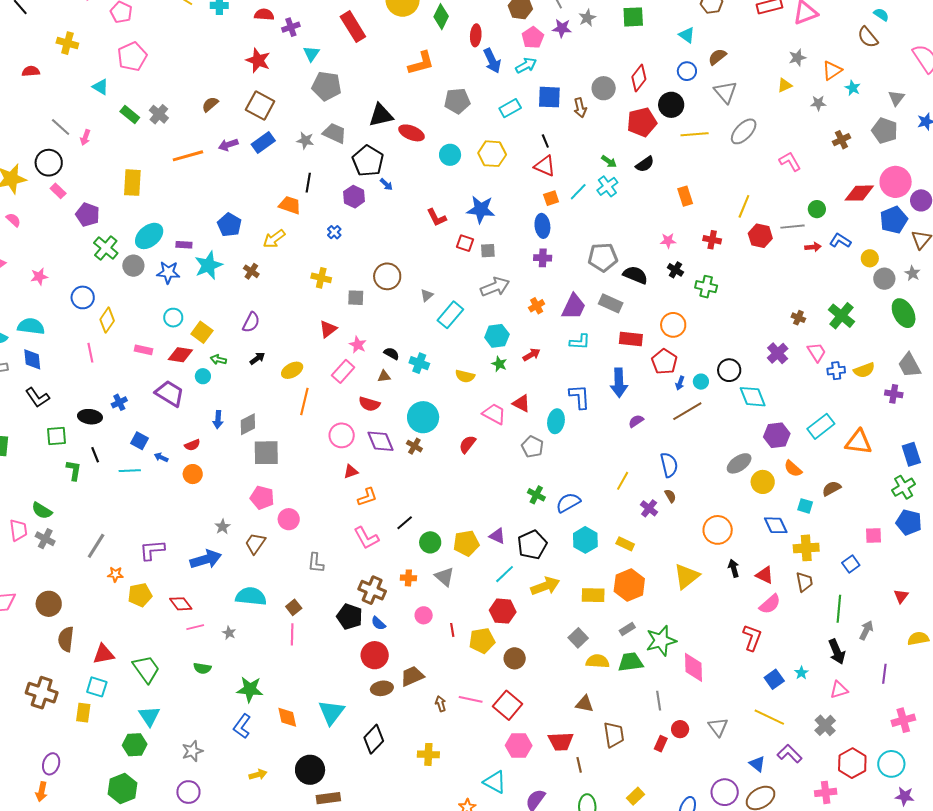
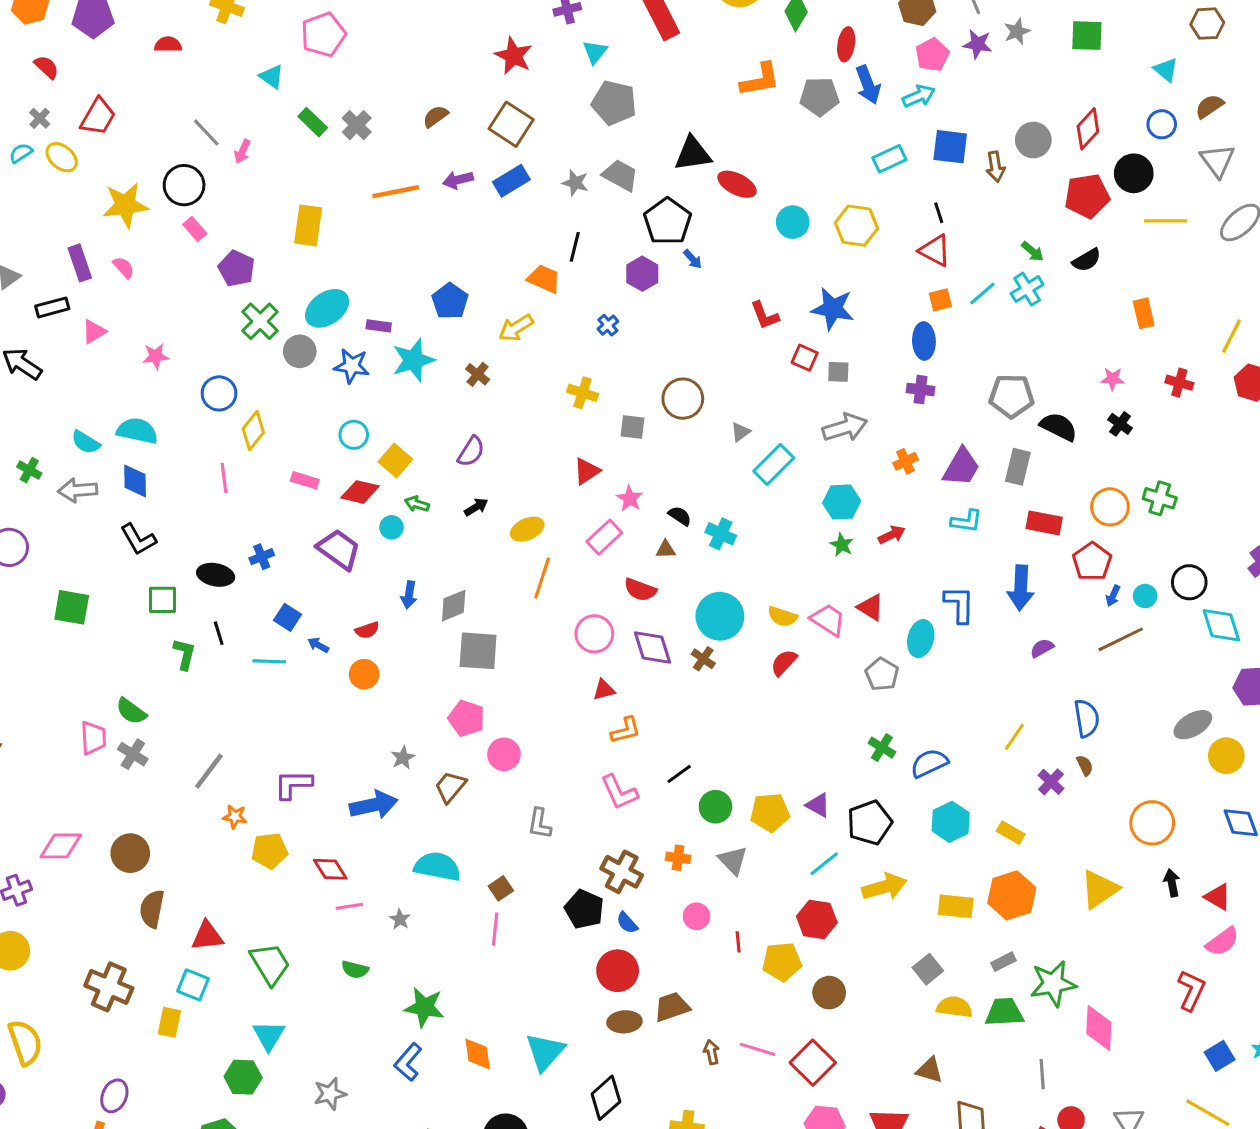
gray pentagon: (457, 101) -> (819, 97), moved
green cross: (706, 287) -> (1160, 498), moved
gray rectangle: (611, 303) -> (1018, 467), turned 75
yellow semicircle: (465, 376) -> (782, 617), moved

